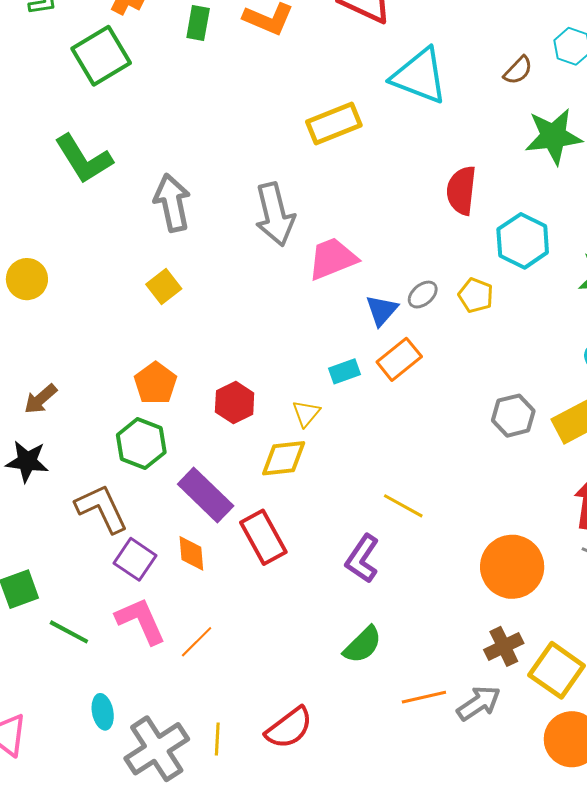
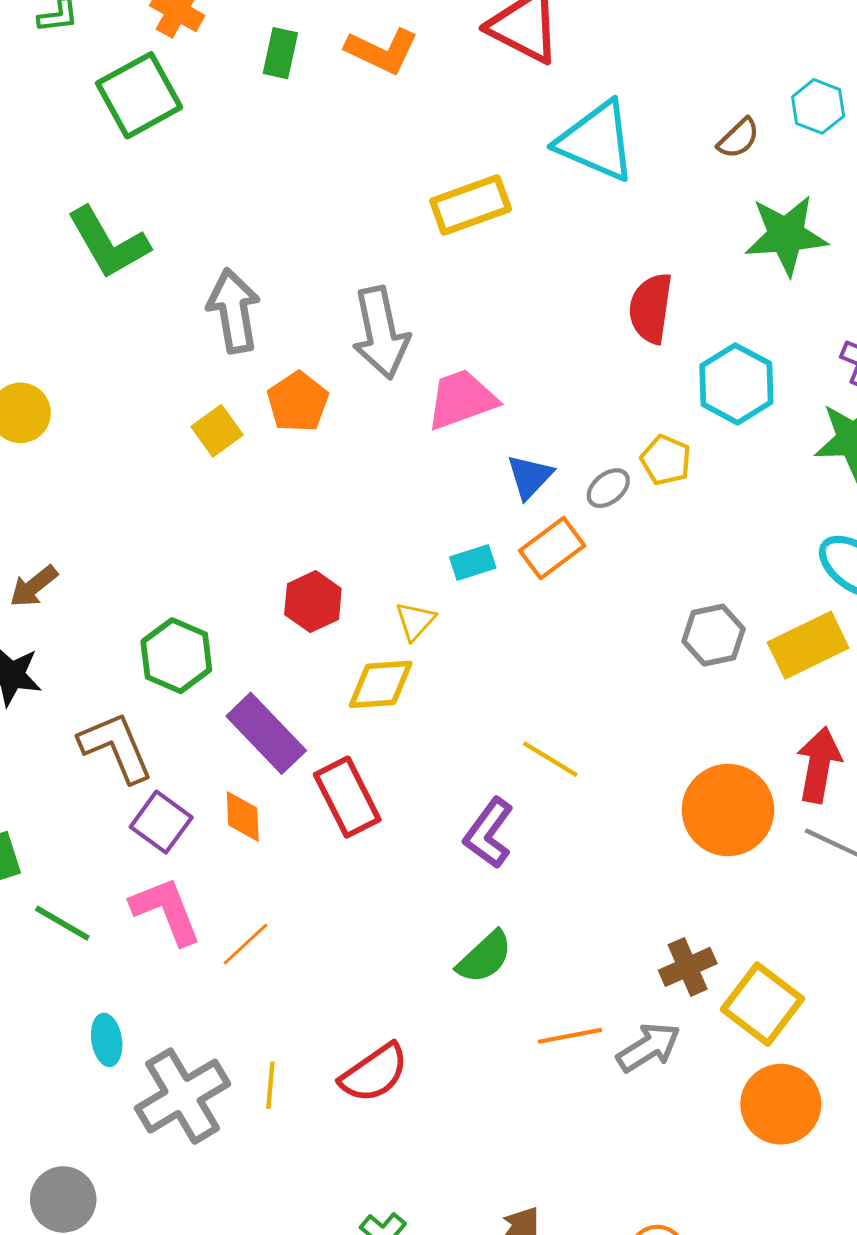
gray ellipse: (423, 295) -> (608, 488), moved
orange pentagon: (156, 383) -> (298, 402), moved
orange circle: (512, 567) -> (728, 810), moved

